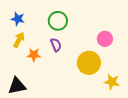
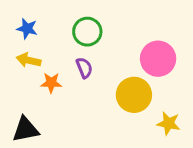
pink circle: (105, 39) -> (158, 59), size x1.5
yellow arrow: (19, 40) -> (29, 60), turned -105

